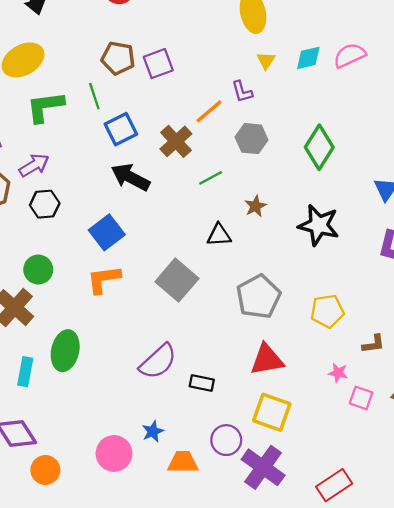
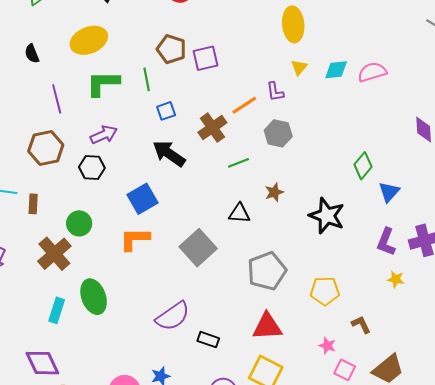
blue square: (121, 129) -> (166, 111), size x0.7
green diamond: (319, 147) -> (363, 166), moved, size x0.7
purple arrow: (34, 165) -> (104, 135), moved
brown L-shape: (373, 344) -> (361, 325), turned -115
green ellipse: (65, 351) -> (94, 297), turned -40

